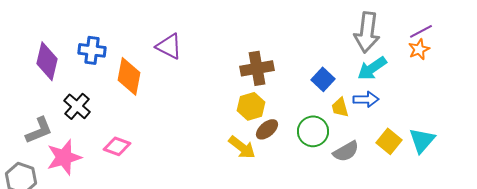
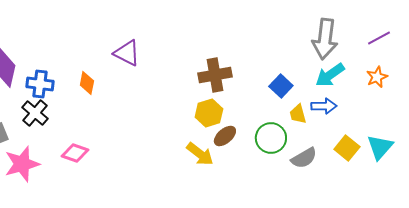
orange star: (419, 49) -> (377, 77), moved
blue cross: (92, 50) -> (40, 84), moved
orange diamond: (129, 76) -> (87, 83), size x0.6

